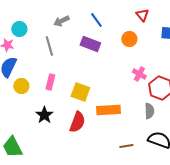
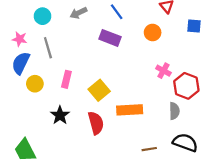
cyan circle: (19, 29) -> (43, 16), moved
gray line: (49, 46) -> (48, 48), moved
yellow square: (80, 92) -> (99, 90), turned 30
red semicircle: (77, 122) -> (96, 123), turned -35

